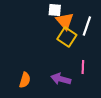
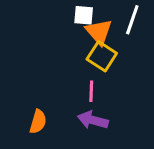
white line: (87, 26) -> (132, 20), moved
pink line: (83, 67) -> (91, 91), moved

